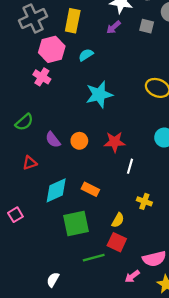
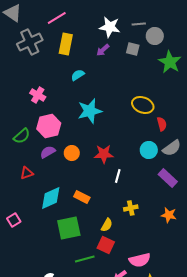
pink hexagon: (52, 49) -> (49, 126), moved
purple semicircle: (53, 140) -> (48, 152), turned 98
yellow cross: (144, 201) -> (131, 208), turned -32

